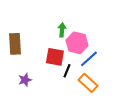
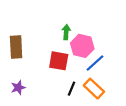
black line: (67, 71) -> (72, 89), moved
purple star: (25, 80) -> (18, 88), moved

